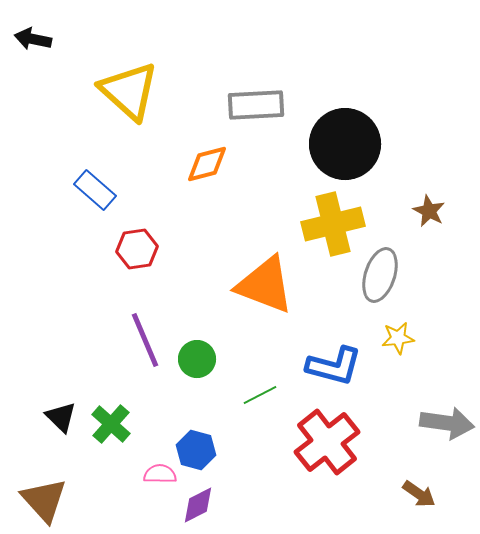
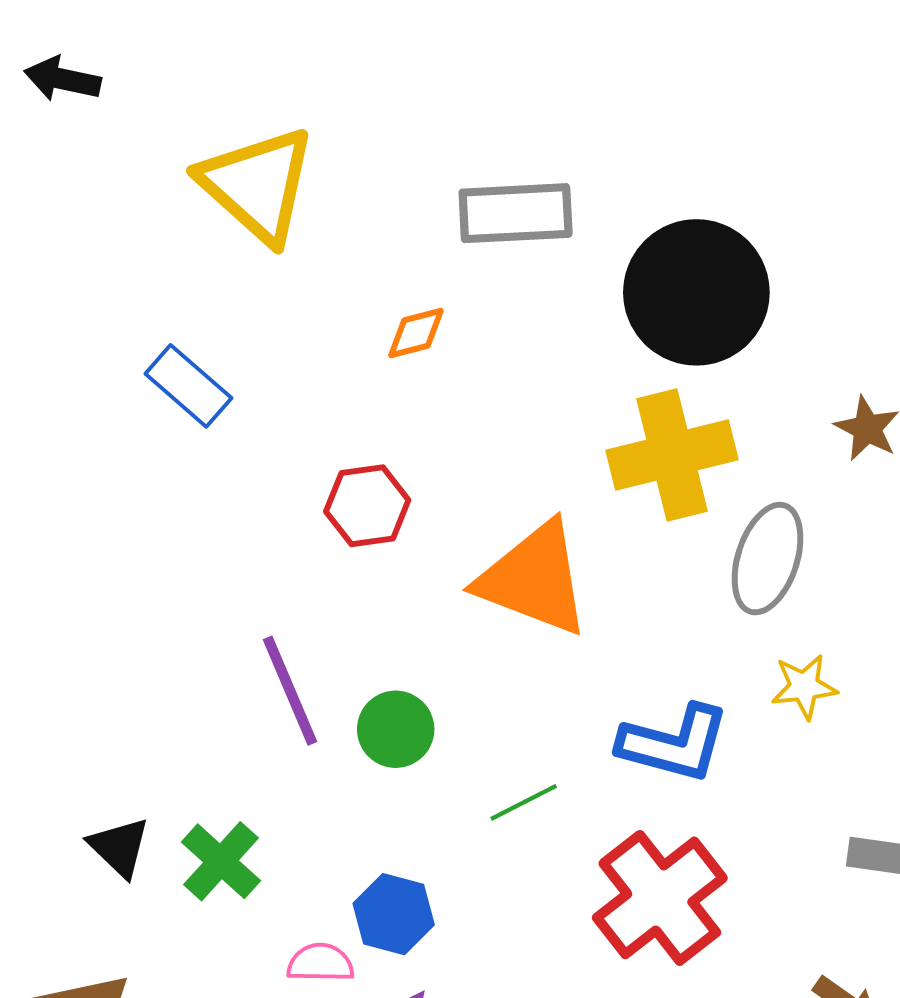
orange diamond: (207, 164) -> (416, 333), size x0.7
red hexagon: (137, 249) -> (367, 506), moved

